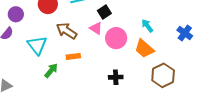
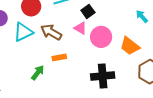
cyan arrow: (147, 26) -> (142, 16), moved
cyan triangle: (37, 45) -> (23, 32), moved, turned 45
black cross: (116, 77) -> (103, 76), size x1.6

